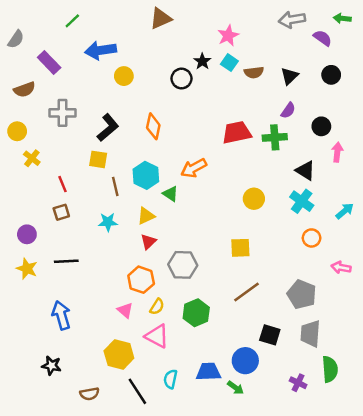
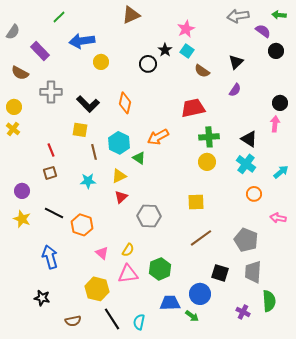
brown semicircle: (254, 72) -> (202, 71), moved, turned 42
black circle: (331, 75) -> (276, 51), moved
brown semicircle: (24, 90) -> (20, 73), turned 48
black circle: (321, 126) -> (280, 103), moved
black L-shape: (108, 128) -> (88, 104), turned 85
green cross: (275, 137) -> (209, 137), moved
yellow cross: (32, 158) -> (13, 129), moved
black line: (66, 261) -> (54, 213), turned 30
orange hexagon: (141, 280) -> (82, 225), moved
green hexagon: (196, 313) -> (160, 269), moved
pink triangle: (157, 336) -> (128, 274), turned -35
cyan semicircle: (170, 379) -> (139, 322), moved

